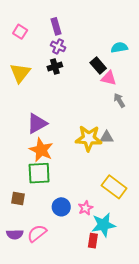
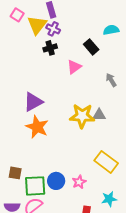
yellow triangle: (20, 73) -> (37, 25), moved
pink triangle: (109, 78) -> (74, 67), moved, turned -49
green square: (39, 173) -> (35, 186), moved
cyan star: (103, 225) -> (109, 199), moved, size x0.7

